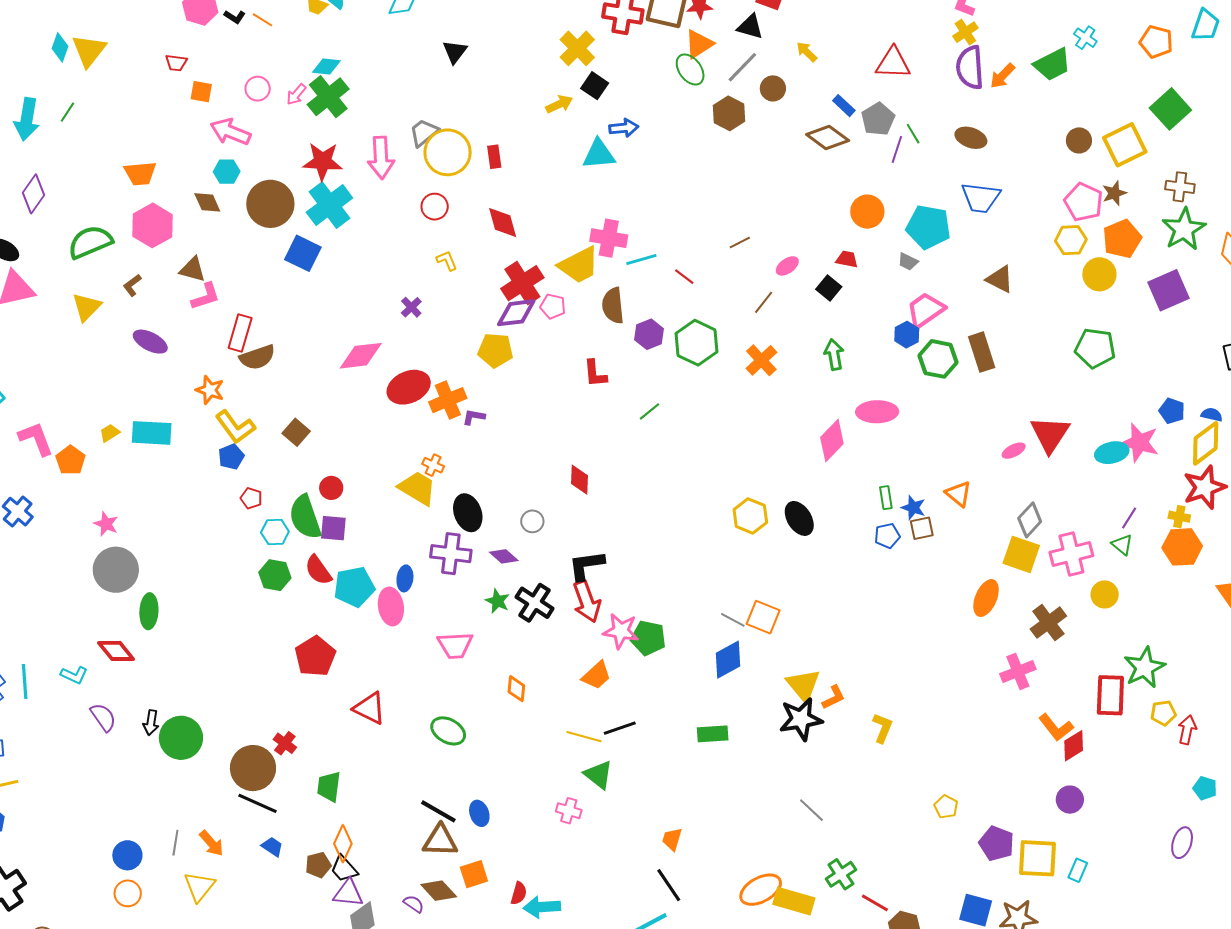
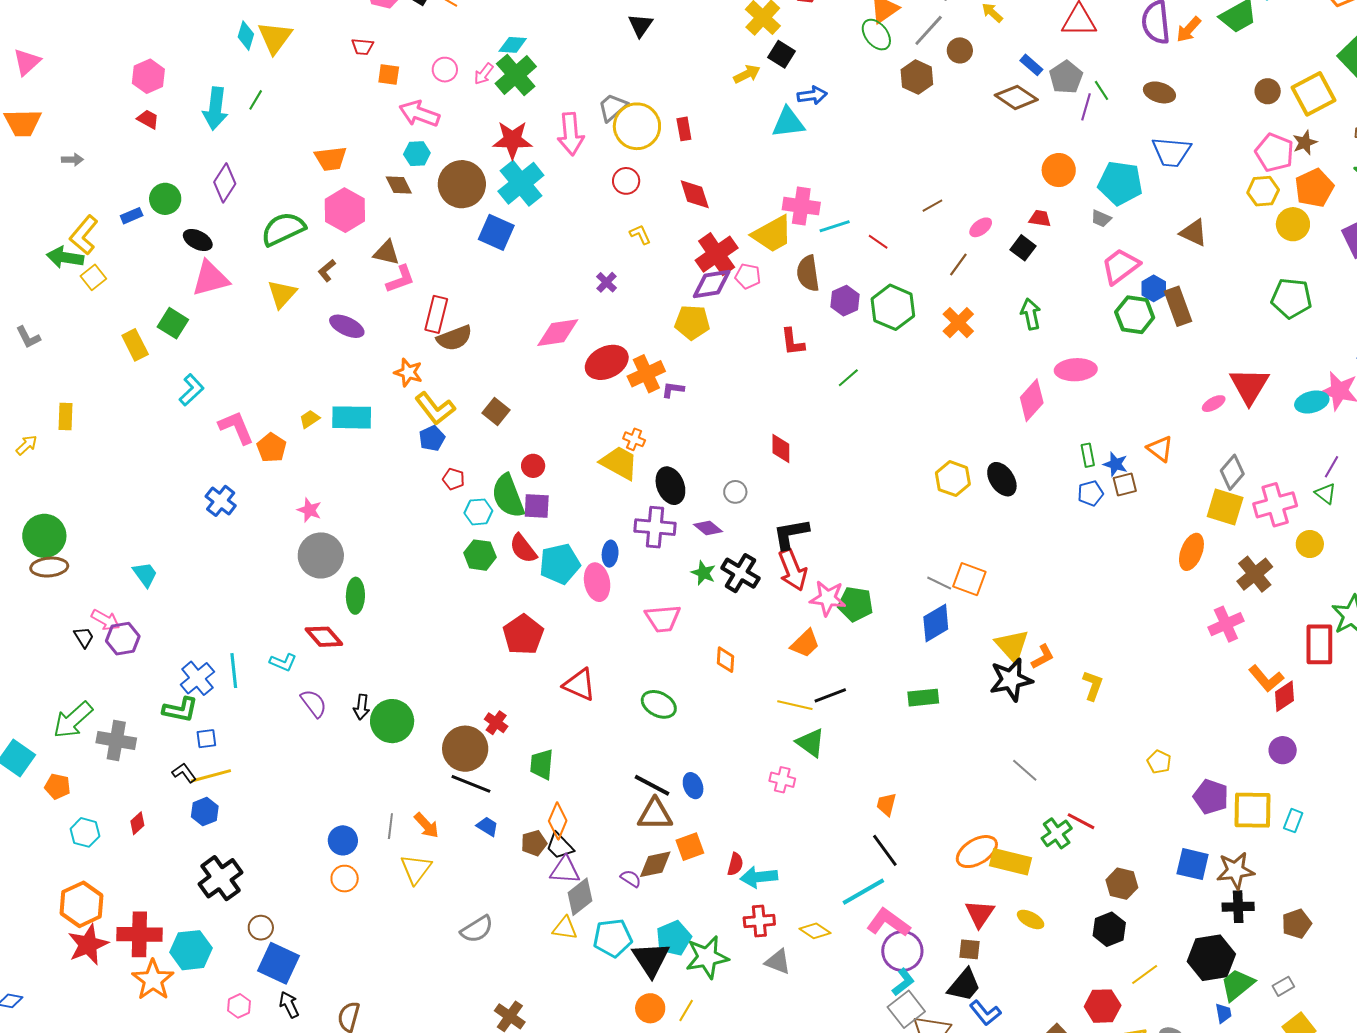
blue hexagon: (907, 335) -> (1154, 288), moved
brown diamond: (439, 891) -> (655, 864), turned -57
red line: (875, 903) -> (1081, 821), moved

